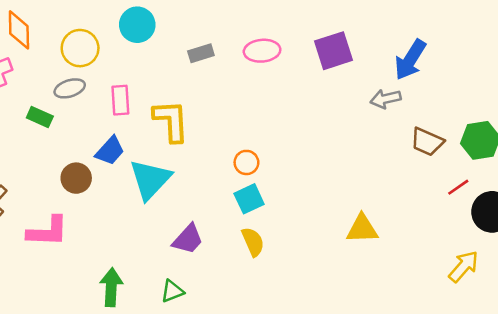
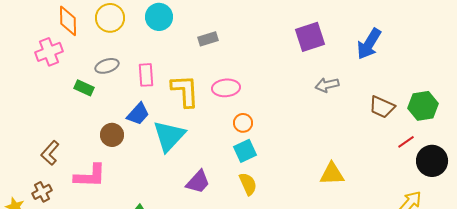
yellow circle: (80, 48) -> (110, 18), moved
pink ellipse: (262, 51) -> (226, 88), moved
gray arrow: (386, 99) -> (327, 85), moved

